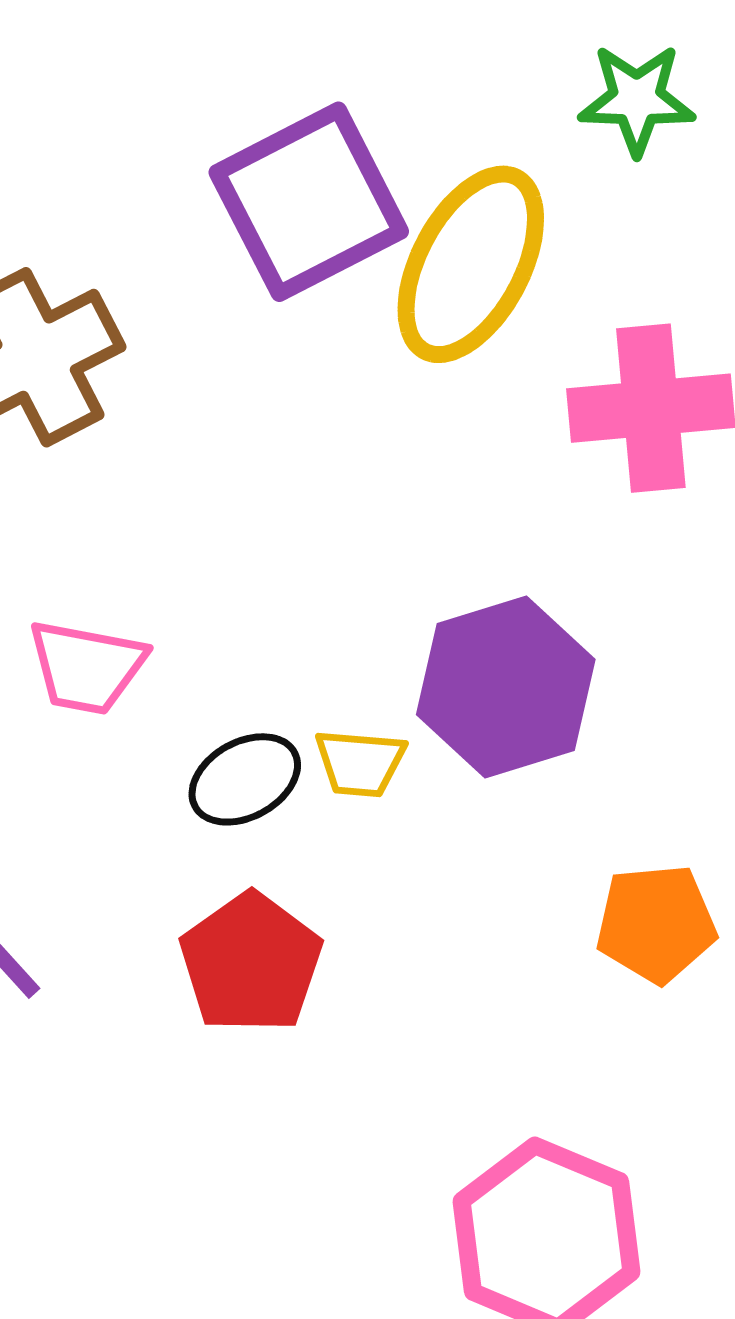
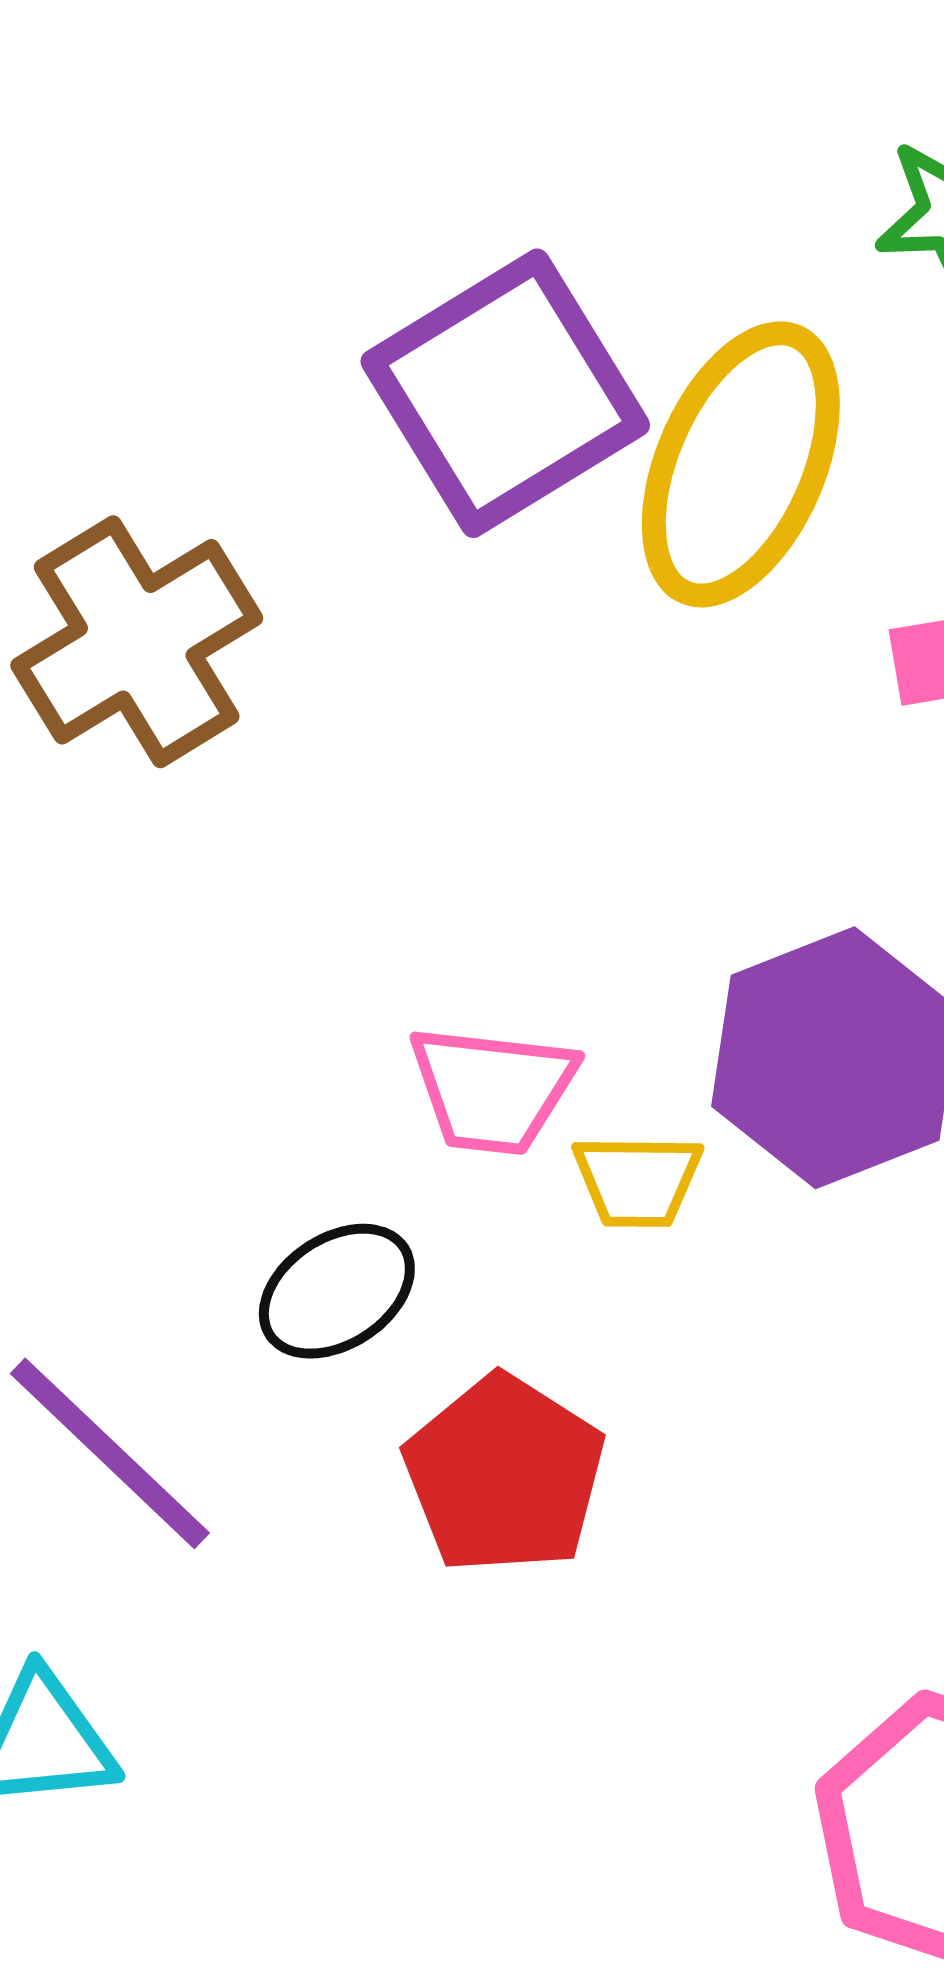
pink trapezoid: (87, 667) -> (493, 1089), moved
black ellipse: (245, 779) -> (337, 1291), moved

